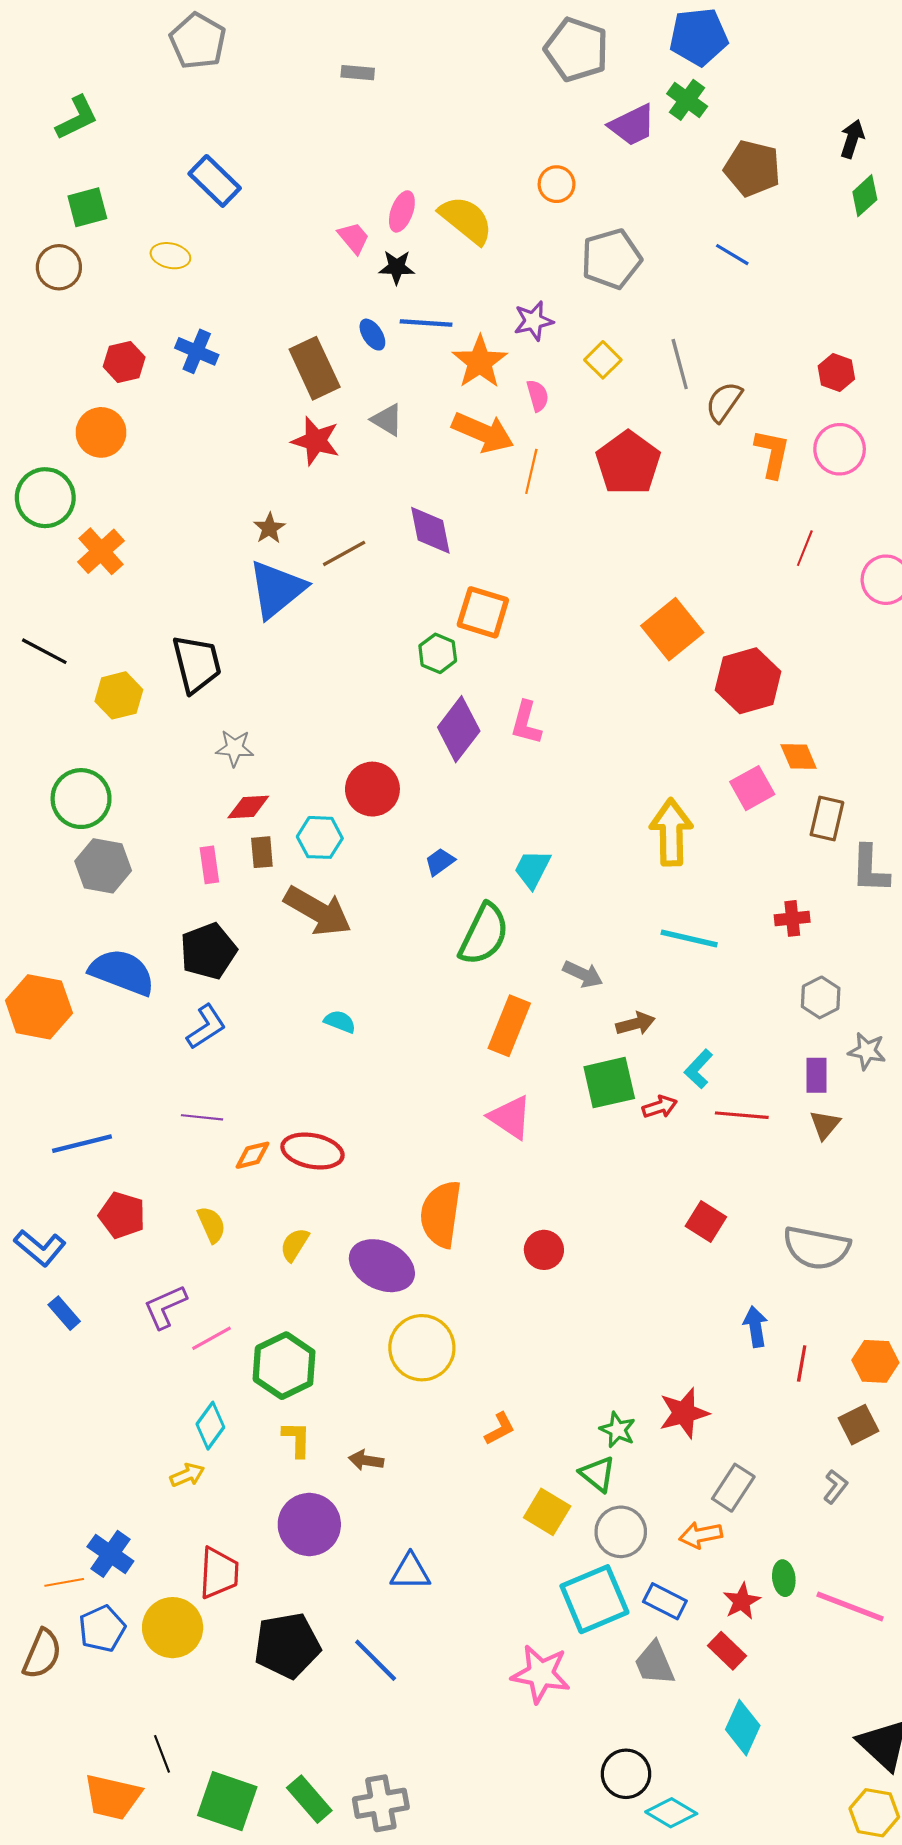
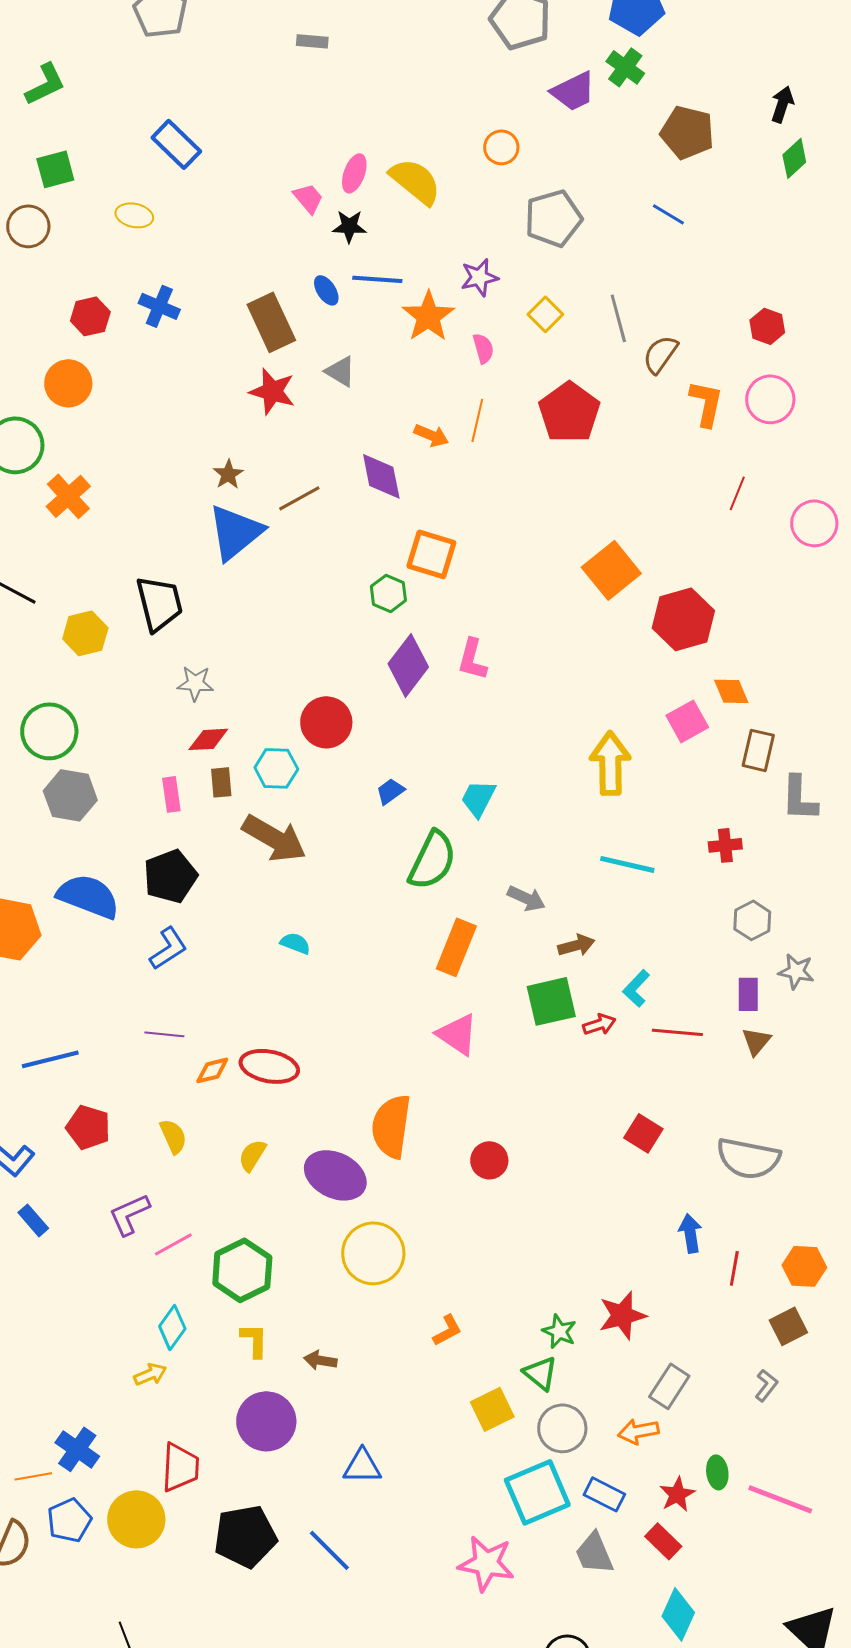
orange arrow: (483, 432) -> (431, 435), moved, size x0.6
yellow square: (547, 1512) -> (492, 1409), turned 33

